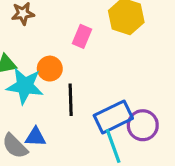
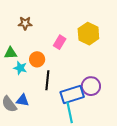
cyan star: (25, 86) -> (20, 68), size x0.6
purple circle: (143, 125) -> (91, 86), moved

